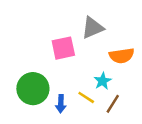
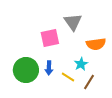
gray triangle: (92, 28) -> (73, 22), turned -42
blue arrow: (61, 104) -> (49, 68), moved

